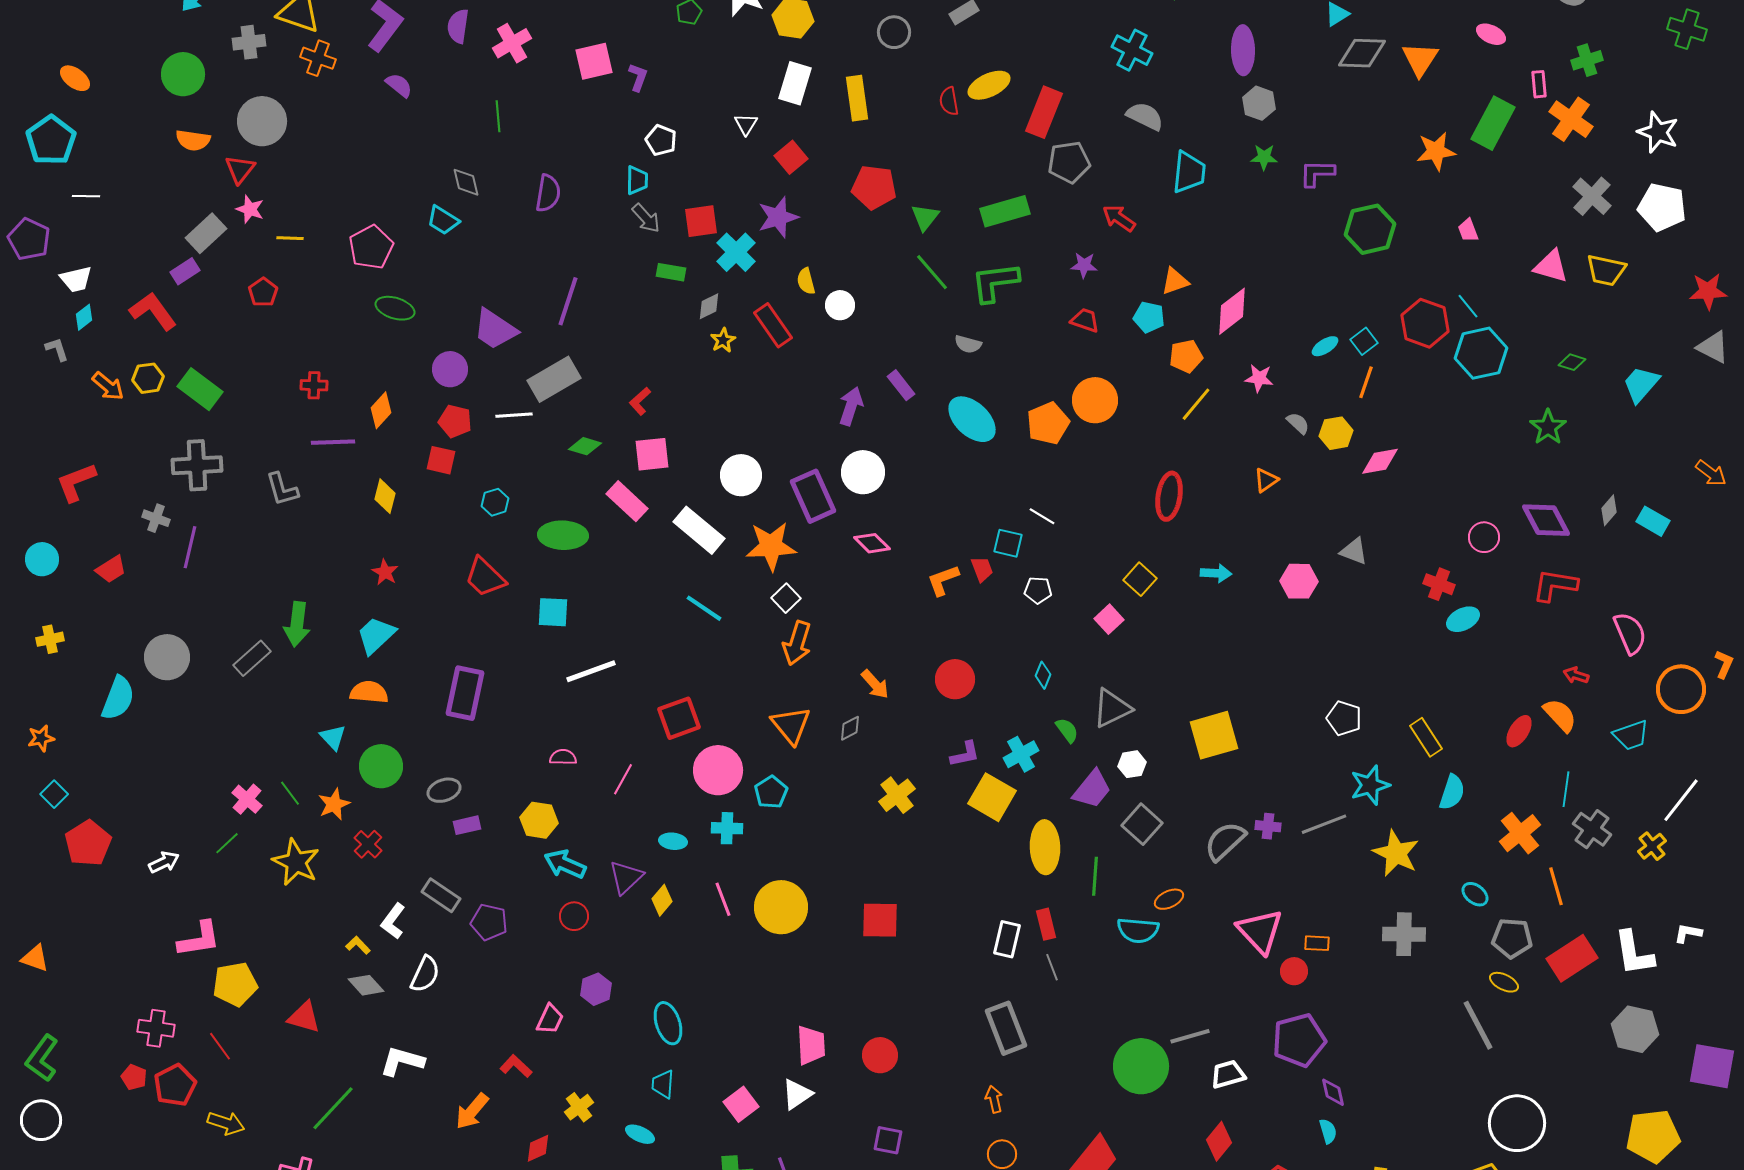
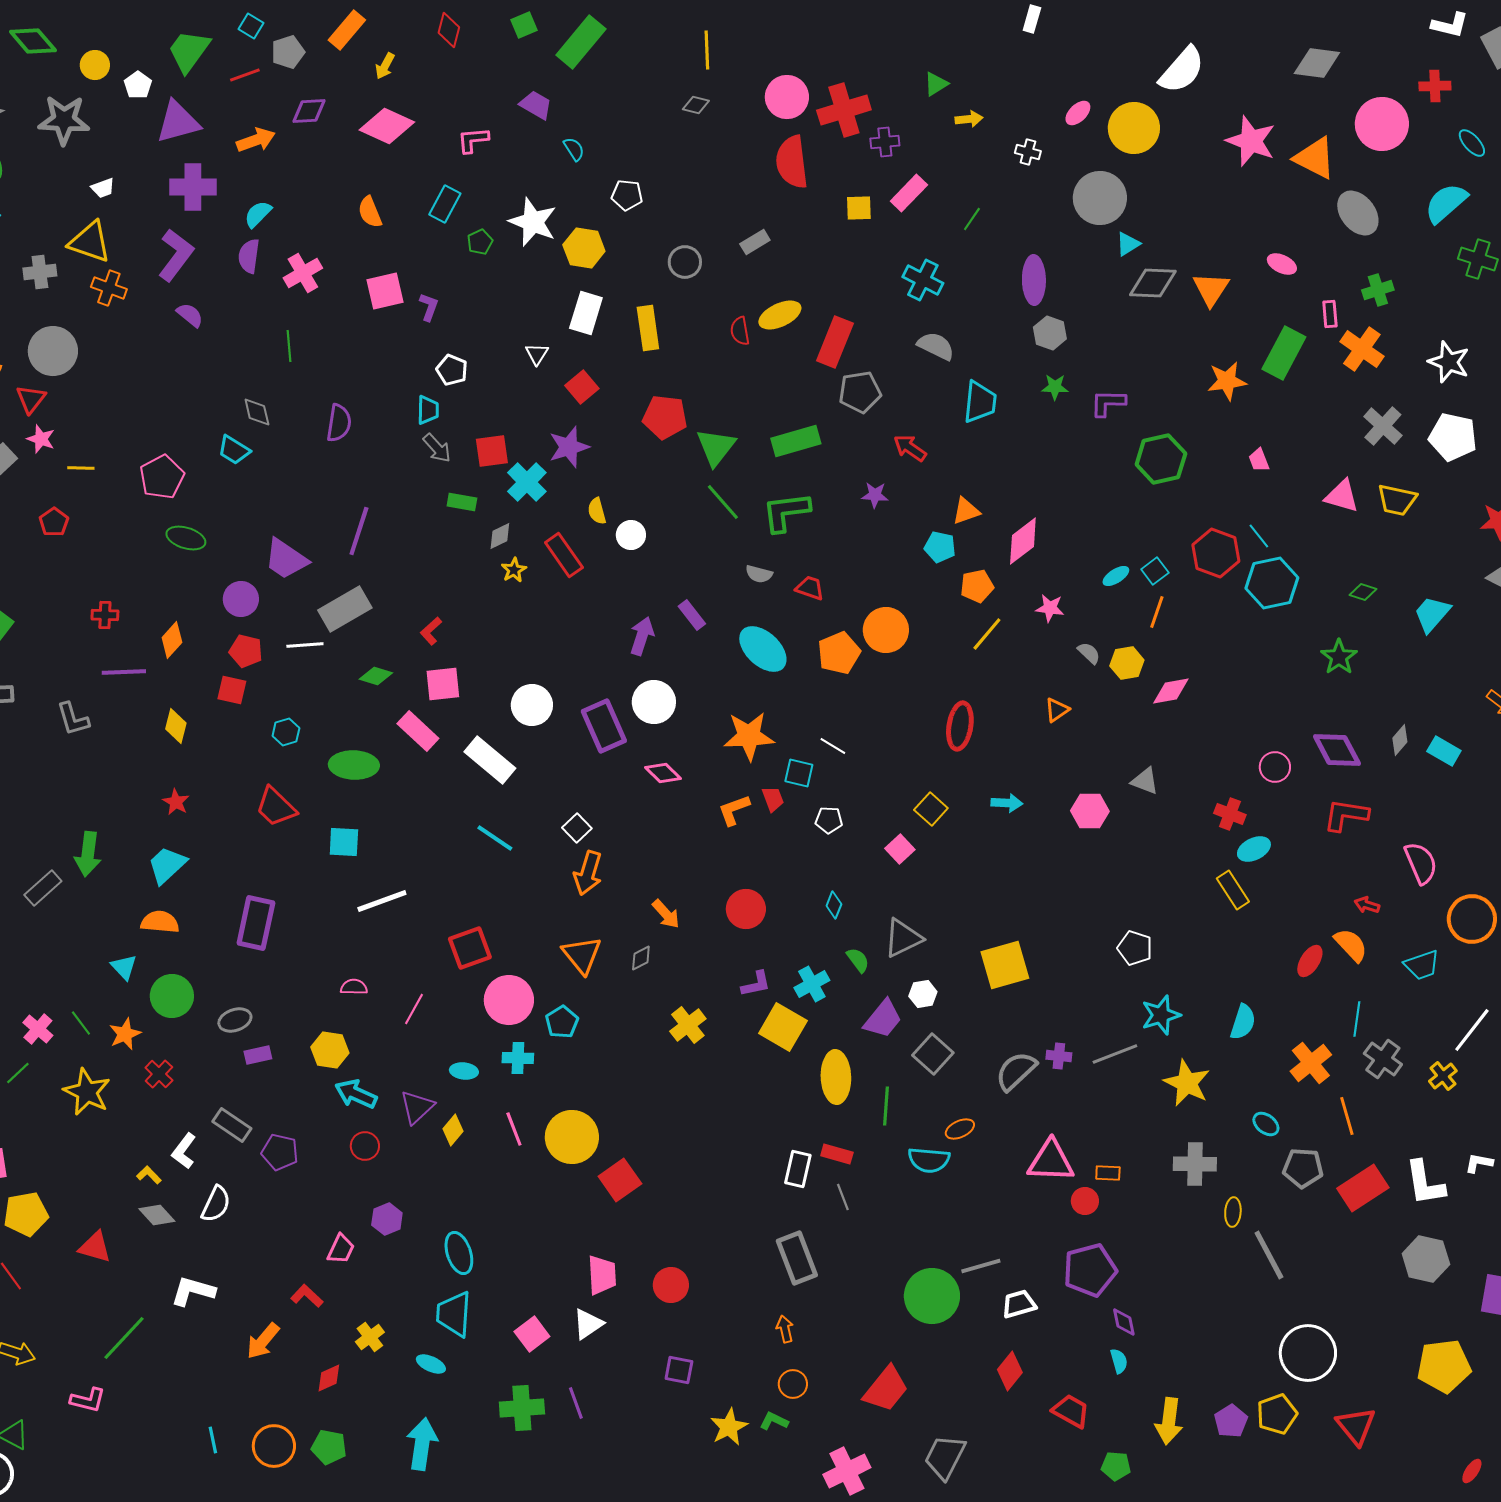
green triangle: (925, 217) -> (716, 447), size x1.4
red trapezoid: (1085, 320) -> (810, 588), moved
orange star: (771, 546) -> (749, 736), moved
yellow rectangle: (1426, 737) -> (1233, 890), moved
red square: (880, 920) -> (620, 1180), moved, turned -36
red rectangle: (1046, 924) -> (837, 1154), turned -60
pink triangle: (1260, 931) -> (1051, 1161), turned -45
yellow ellipse: (1504, 982) -> (1233, 1212), moved, turned 68
cyan trapezoid: (663, 1084) -> (454, 1314), size x1.6

